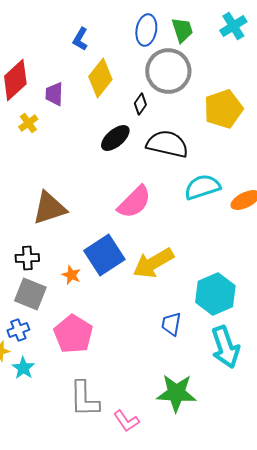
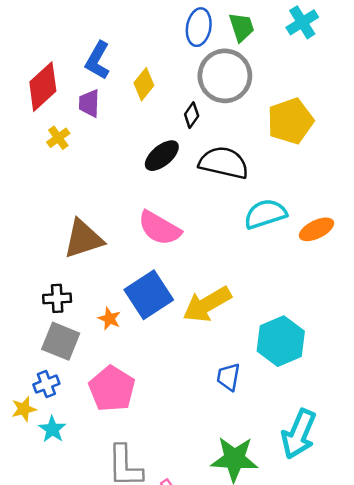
blue L-shape: (80, 39) -> (98, 60), moved, size x1.4
yellow diamond: (100, 78) -> (144, 84), size x0.7
pink semicircle: (134, 202) -> (159, 228), moved, turned 75
cyan arrow: (225, 347) -> (299, 434), moved, turned 42

